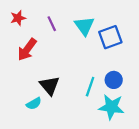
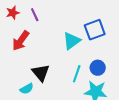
purple line: (52, 24) -> (35, 15), moved
cyan triangle: (84, 26) -> (72, 41), moved, turned 30

